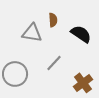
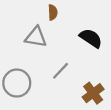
brown semicircle: (53, 20) -> (53, 12), moved

